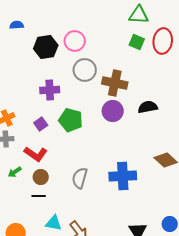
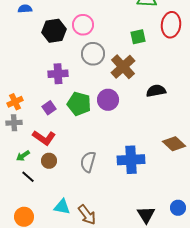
green square: (137, 42) -> (138, 37), moved, turned -35
brown cross: (115, 83) -> (123, 67), turned 35
purple circle: (113, 111) -> (108, 100), moved
black line: (39, 196) -> (28, 177), moved, turned 40

